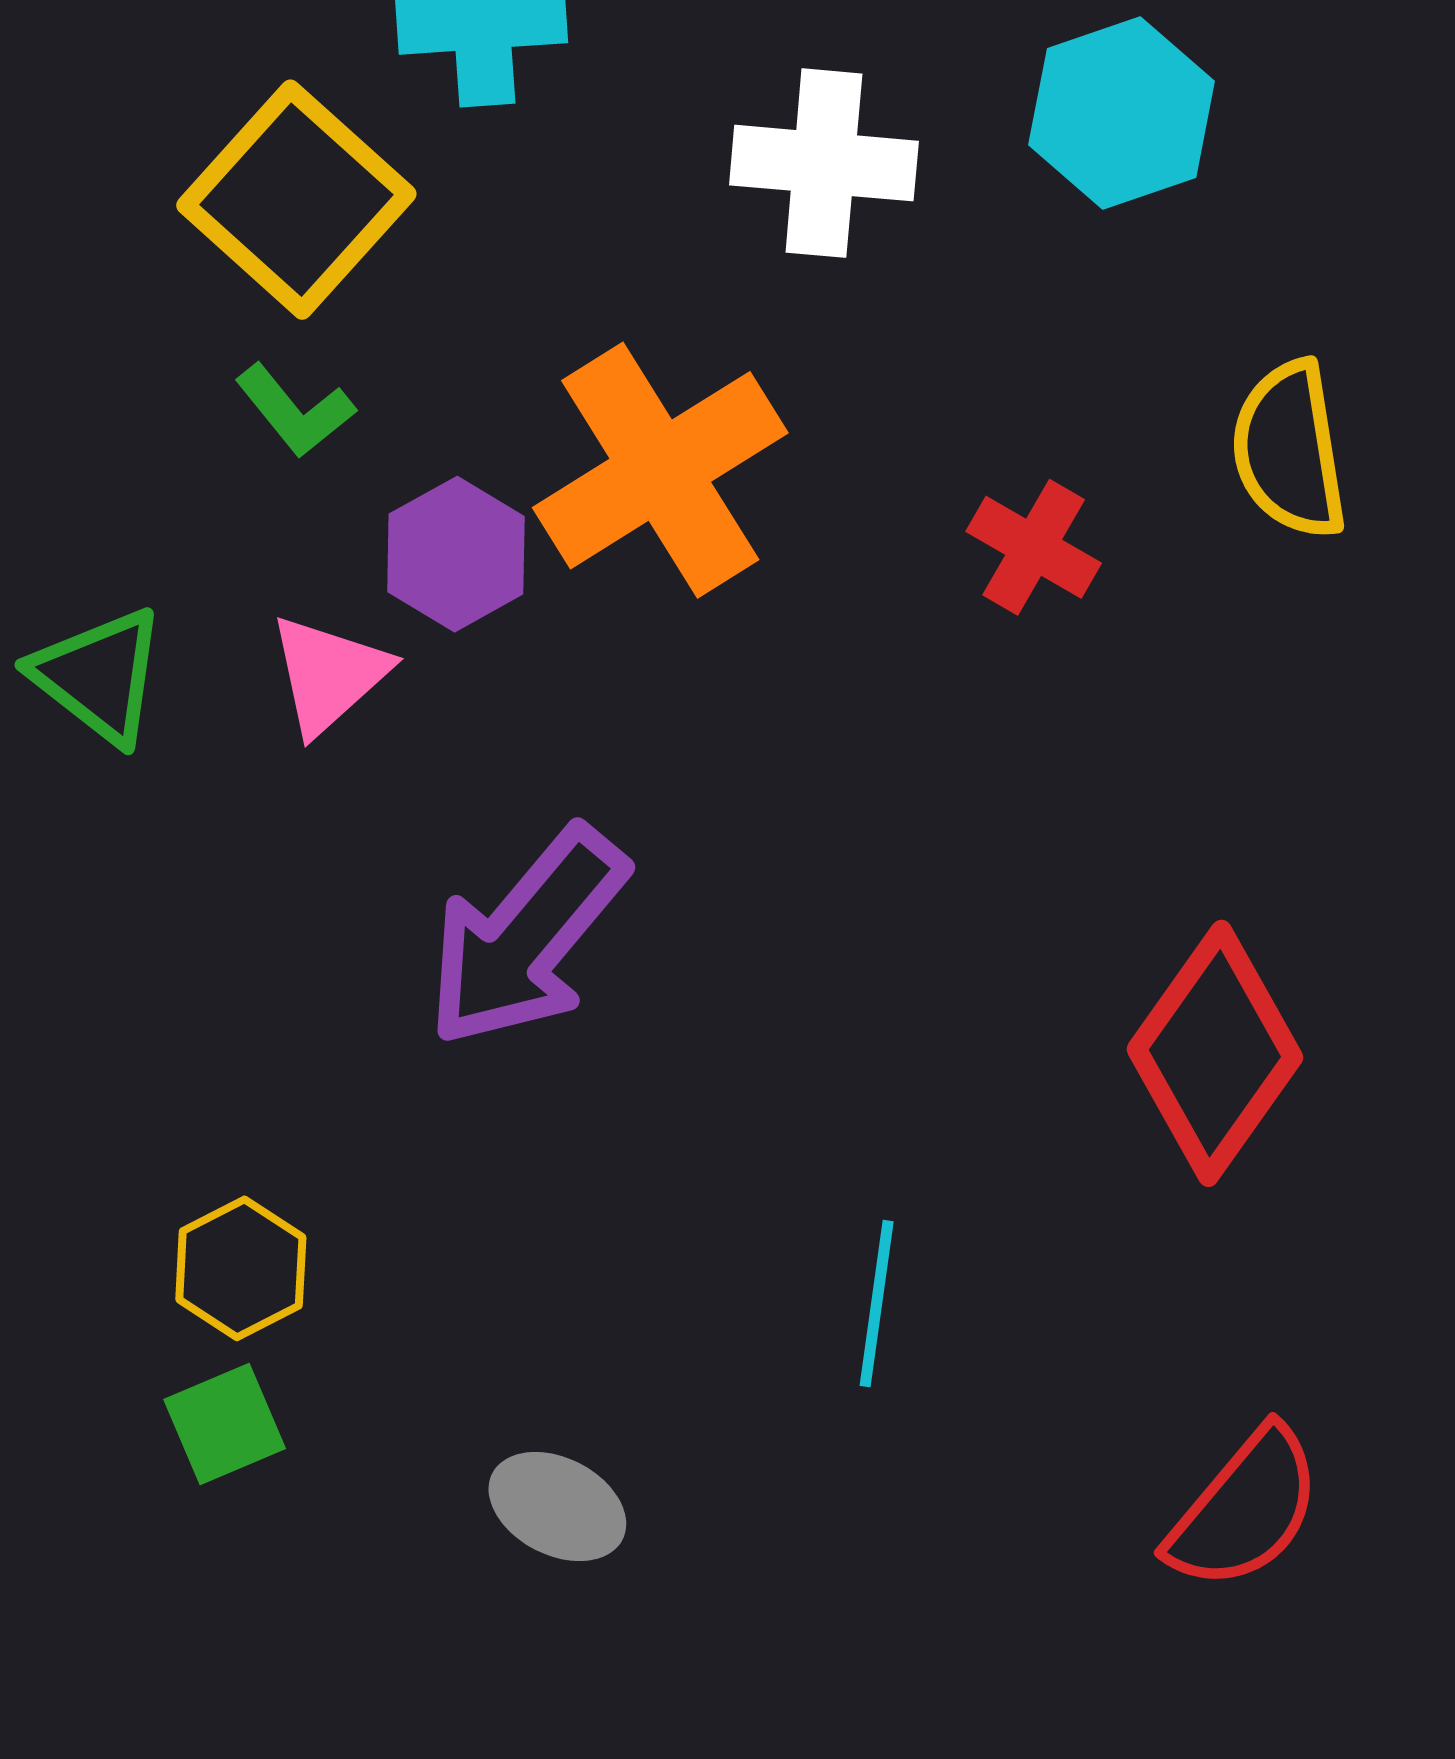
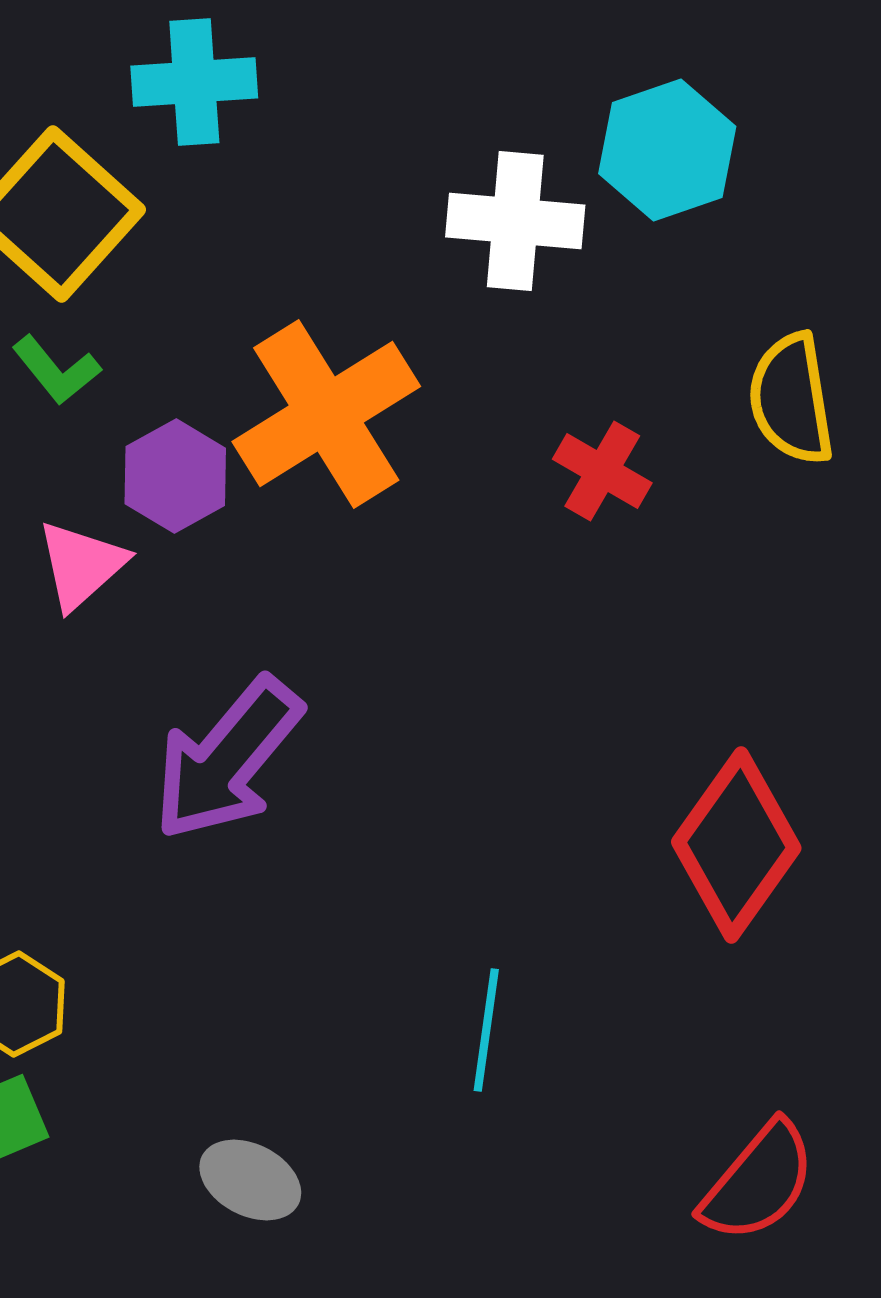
white cross: (824, 163) -> (515, 221), moved

